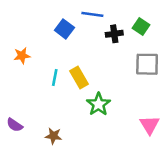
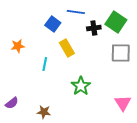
green square: (141, 26) -> (116, 22), size x1.5
yellow rectangle: (79, 78) -> (67, 48), moved
purple semicircle: (15, 125) -> (12, 103), turned -72

